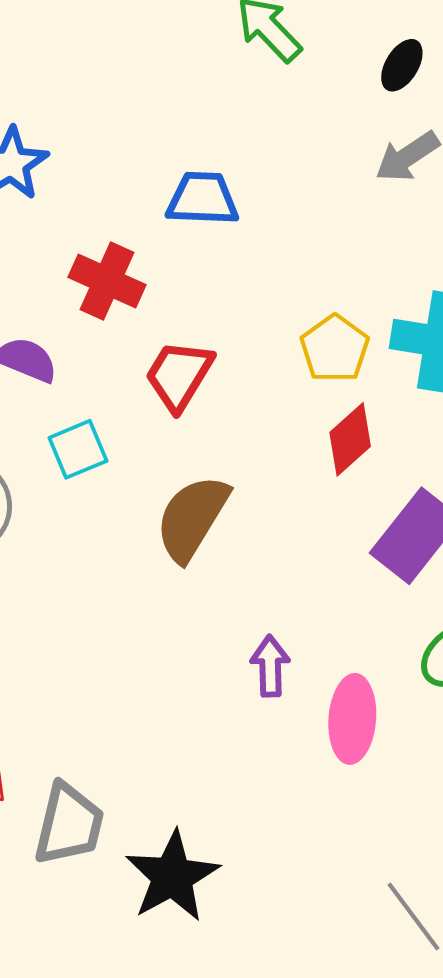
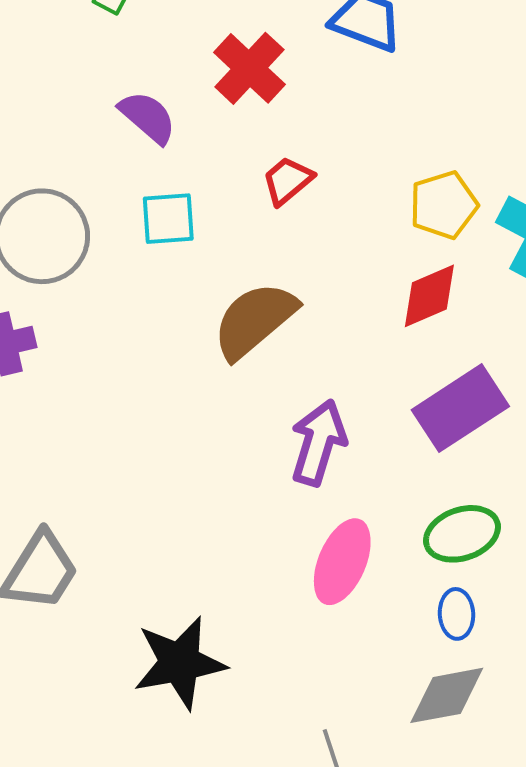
red trapezoid: (179, 375) -> (288, 181), size x0.7
purple arrow: (270, 666) -> (318, 443), moved, size x1.4
black star: (172, 877) -> (180, 663), moved

